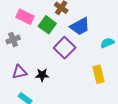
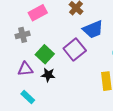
pink rectangle: (25, 17) -> (38, 13), turned -60
green square: (47, 25) -> (45, 54), moved

